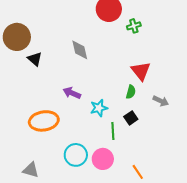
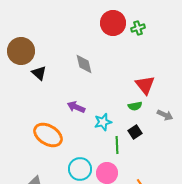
green cross: (134, 26) -> (138, 28), moved
green semicircle: (131, 92) -> (135, 106), turned 64
orange ellipse: (44, 121) -> (48, 135), turned 40

